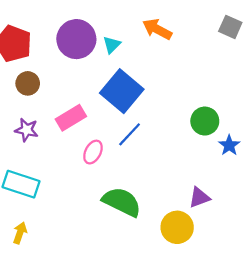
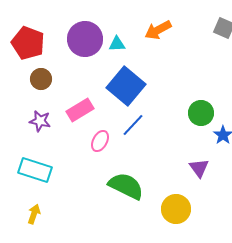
orange arrow: (157, 29) -> (158, 30), turned -56
cyan triangle: (112, 45) -> (117, 44), turned 42
purple triangle: (199, 197) -> (199, 168), moved, turned -45

